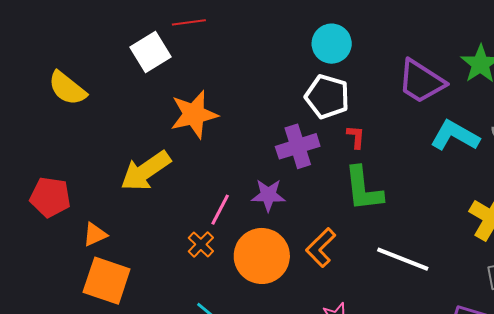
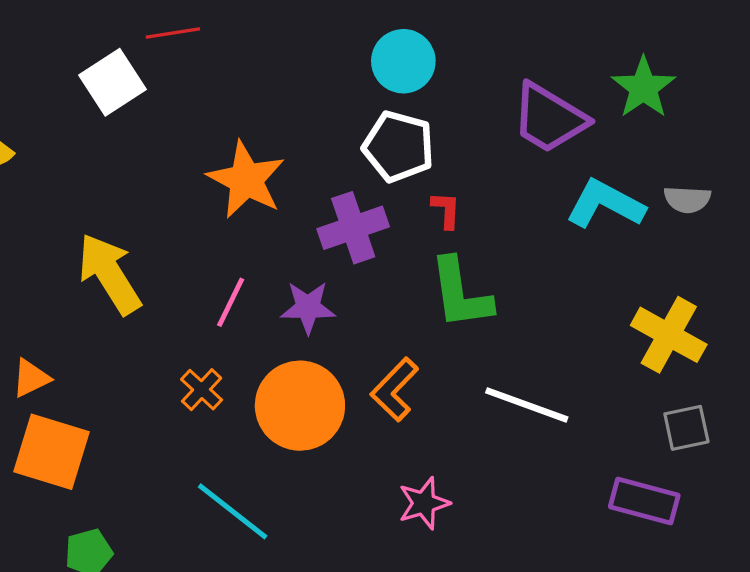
orange star: (194, 114) -> (246, 180), moved, turned -30
yellow arrow: (146, 171) -> (109, 274), turned 94
pink line: (220, 210) -> (231, 302), moved

